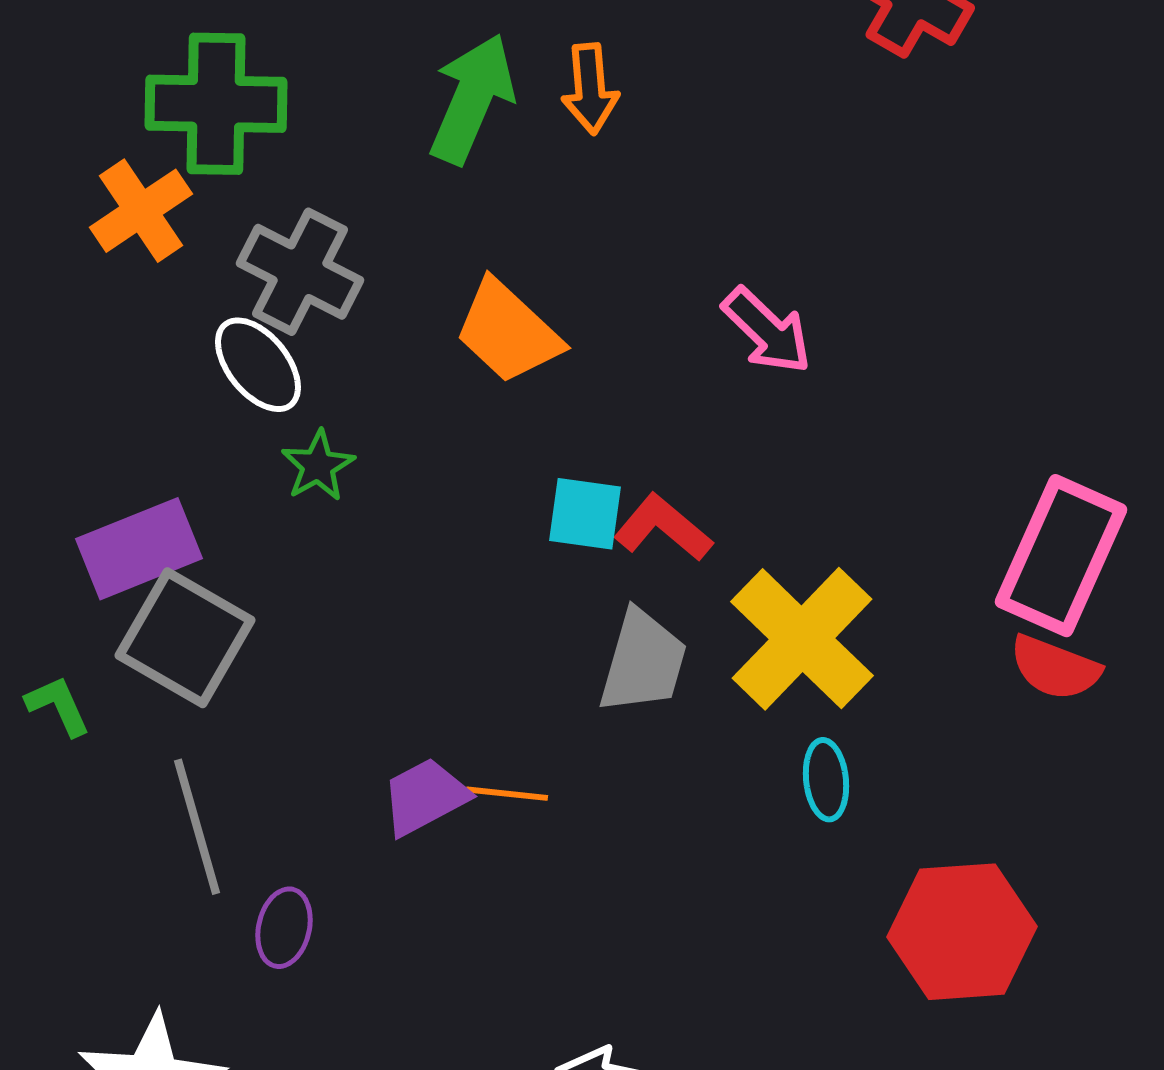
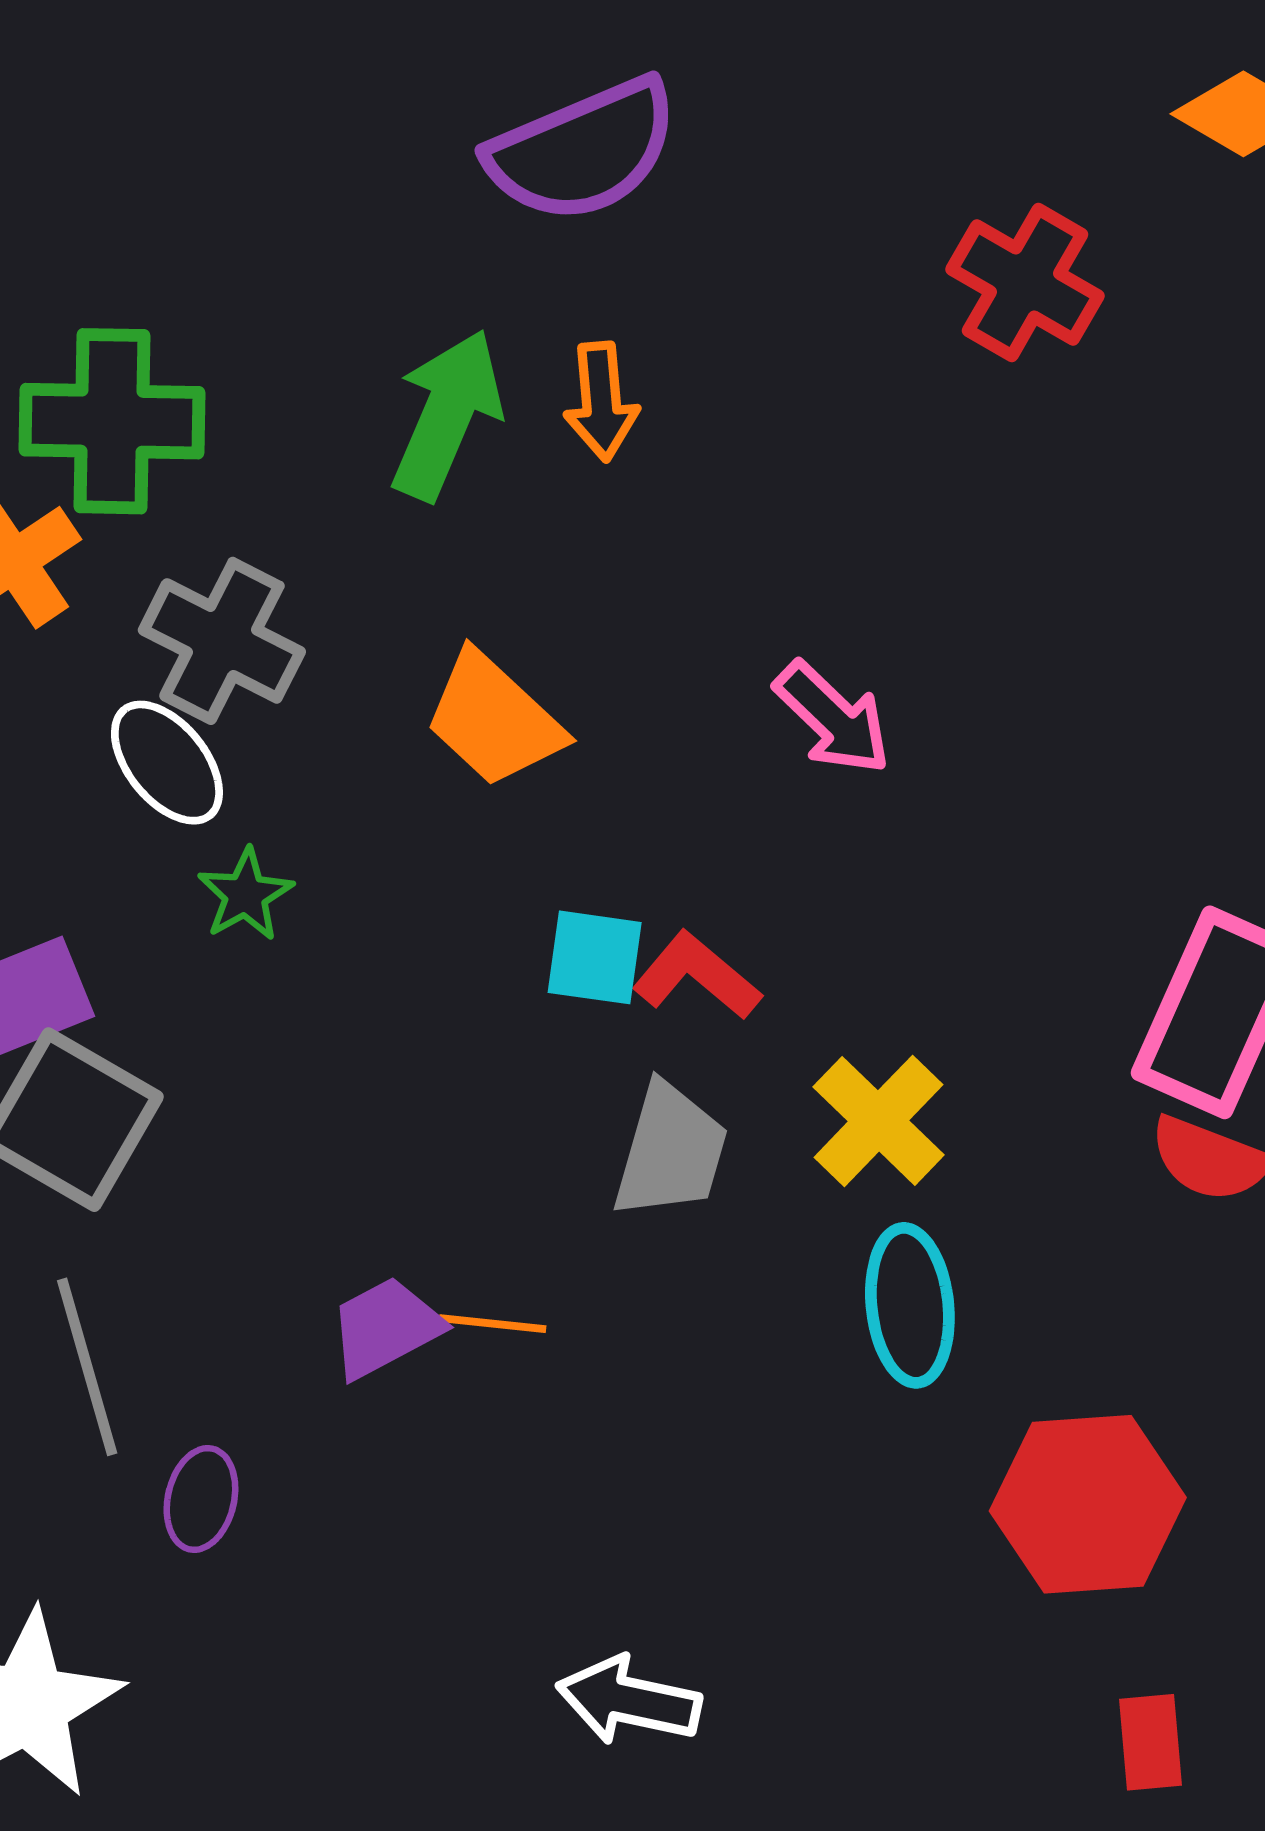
yellow cross: (802, 639) -> (879, 1121), size x0.7
cyan ellipse: (826, 780) -> (910, 1305), size x1.5

